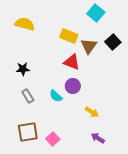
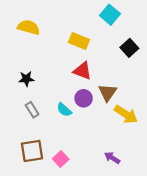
brown triangle: (89, 46) -> (108, 93), moved
yellow arrow: (92, 112) -> (126, 114), moved, size x1.5

